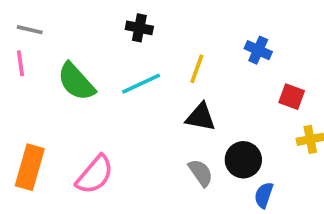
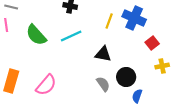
blue cross: (258, 50) -> (134, 18), size x1.6
yellow line: (197, 69) -> (109, 21), moved
red square: (292, 97) -> (152, 43), turned 32

